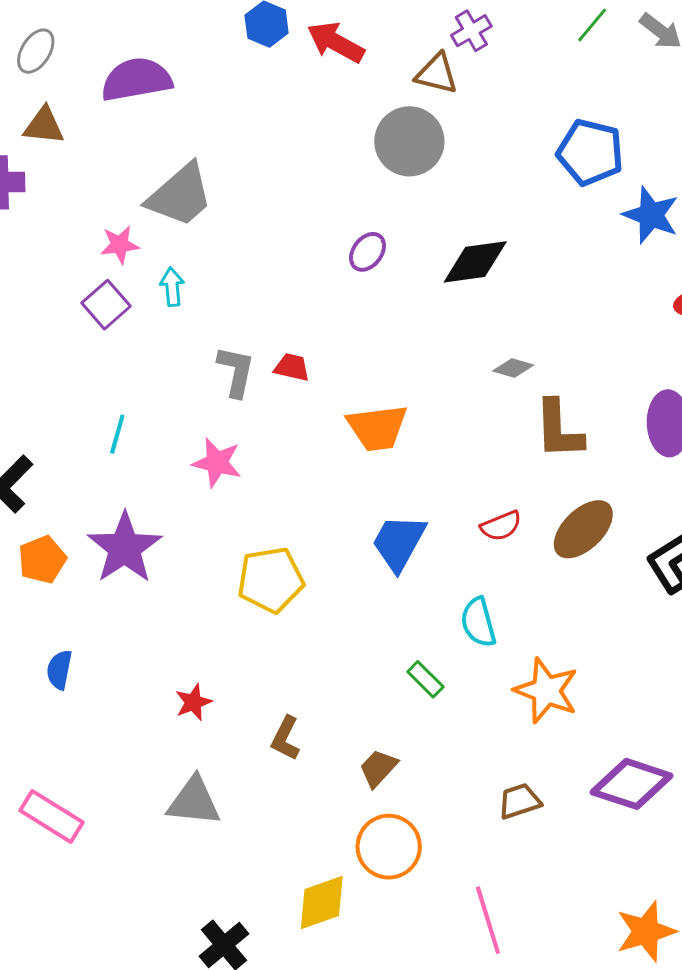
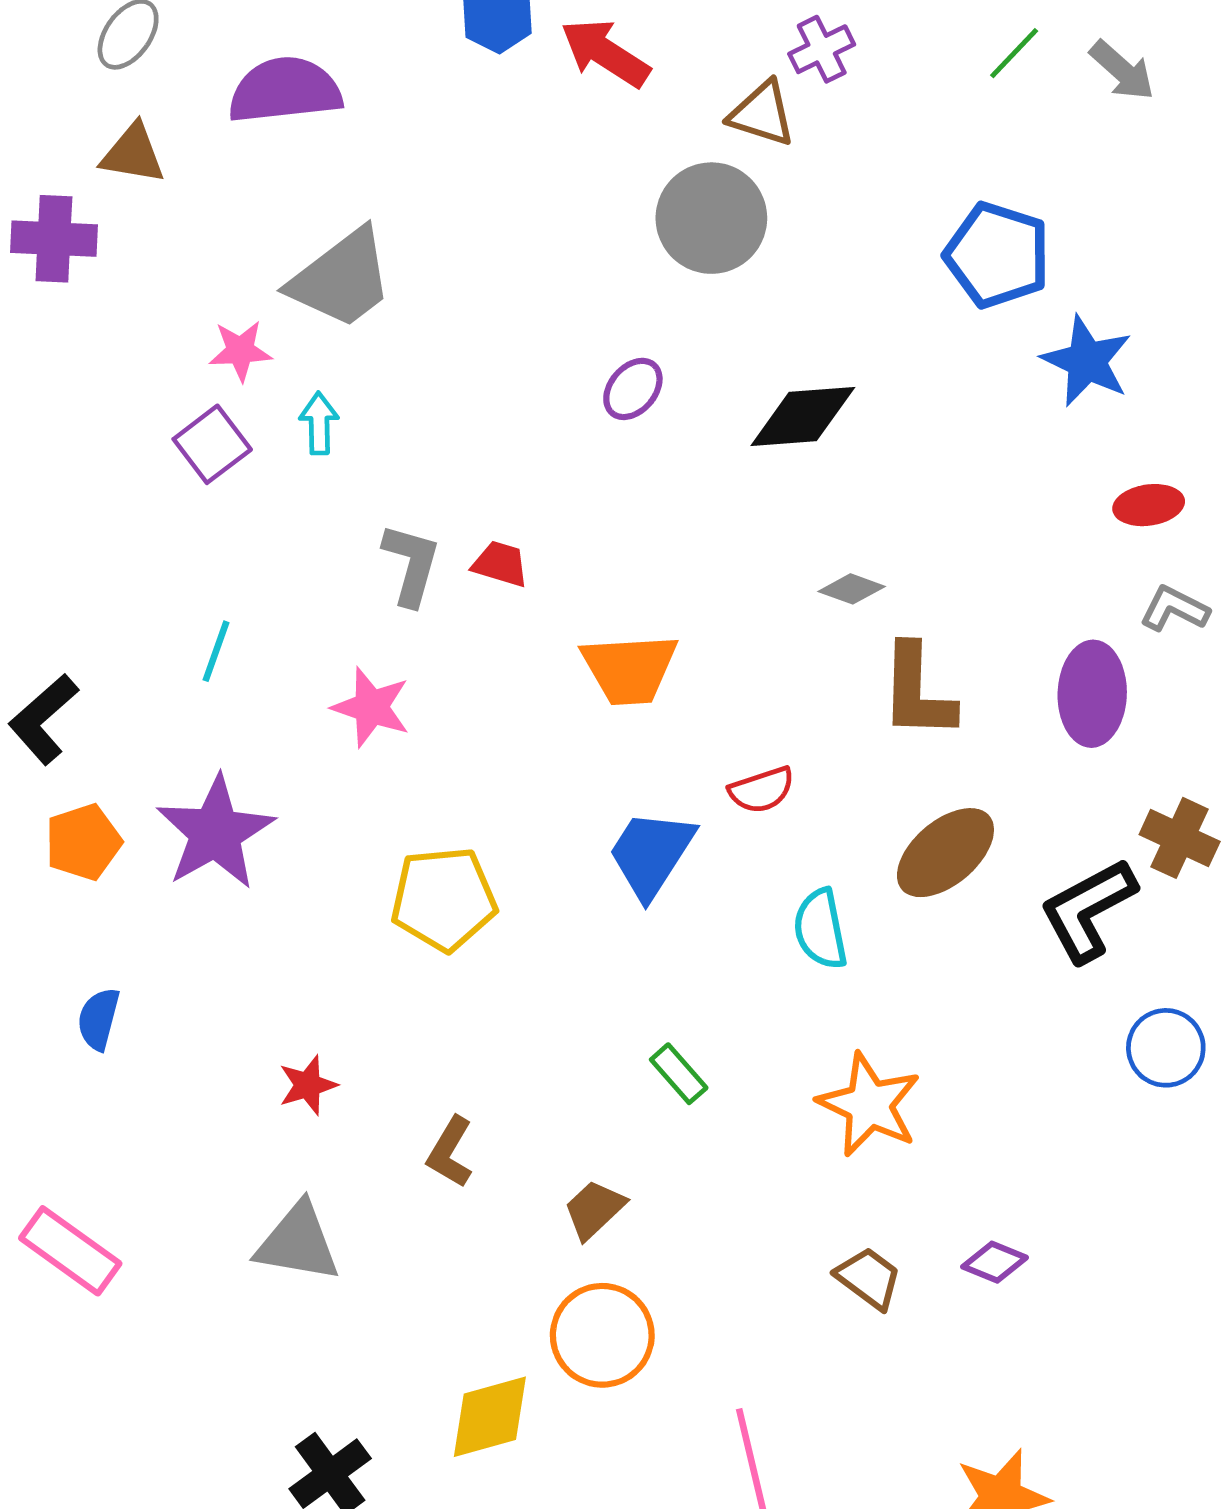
red semicircle: (501, 526) -> (762, 790), moved
cyan semicircle: (478, 622) -> (820, 929), moved
purple diamond: (632, 784) -> (995, 1262), size x0.5
brown trapezoid: (519, 801) -> (869, 1278), moved, turned 51

